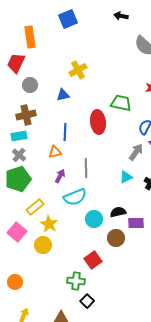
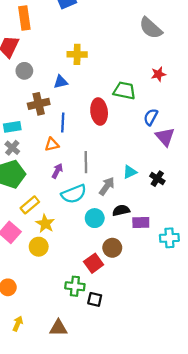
yellow cross: (78, 70) -> (77, 54), turned 30
brown cross: (26, 115) -> (39, 104), moved
gray arrow: (136, 152) -> (107, 186), moved
brown circle: (116, 238) -> (112, 248), moved
black square: (87, 301) -> (95, 299), moved, turned -32

